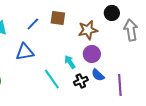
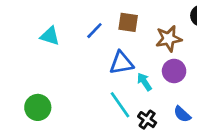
blue triangle: (25, 52) -> (121, 63), moved
blue semicircle: (98, 75) -> (182, 114), moved
black cross: (81, 81) -> (147, 120), moved, turned -32

